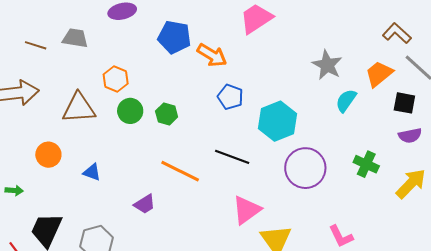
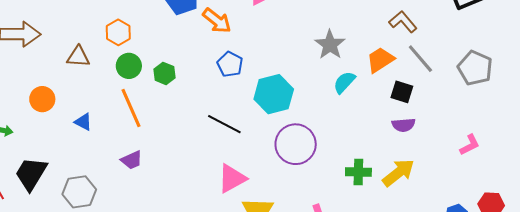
brown triangle: (79, 108) -> (78, 57), size x0.7
green cross: (366, 164) -> (358, 172), moved, turned -30
orange line: (180, 171) -> (131, 108), moved, turned 33

